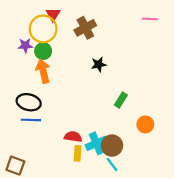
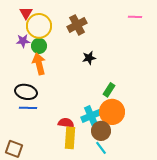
red triangle: (53, 14) -> (26, 13), moved
orange circle: (145, 124) -> (112, 112), moved, size x1.6
cyan cross: (96, 143) -> (91, 116), moved
yellow rectangle: (78, 153) -> (70, 138), size x1.5

